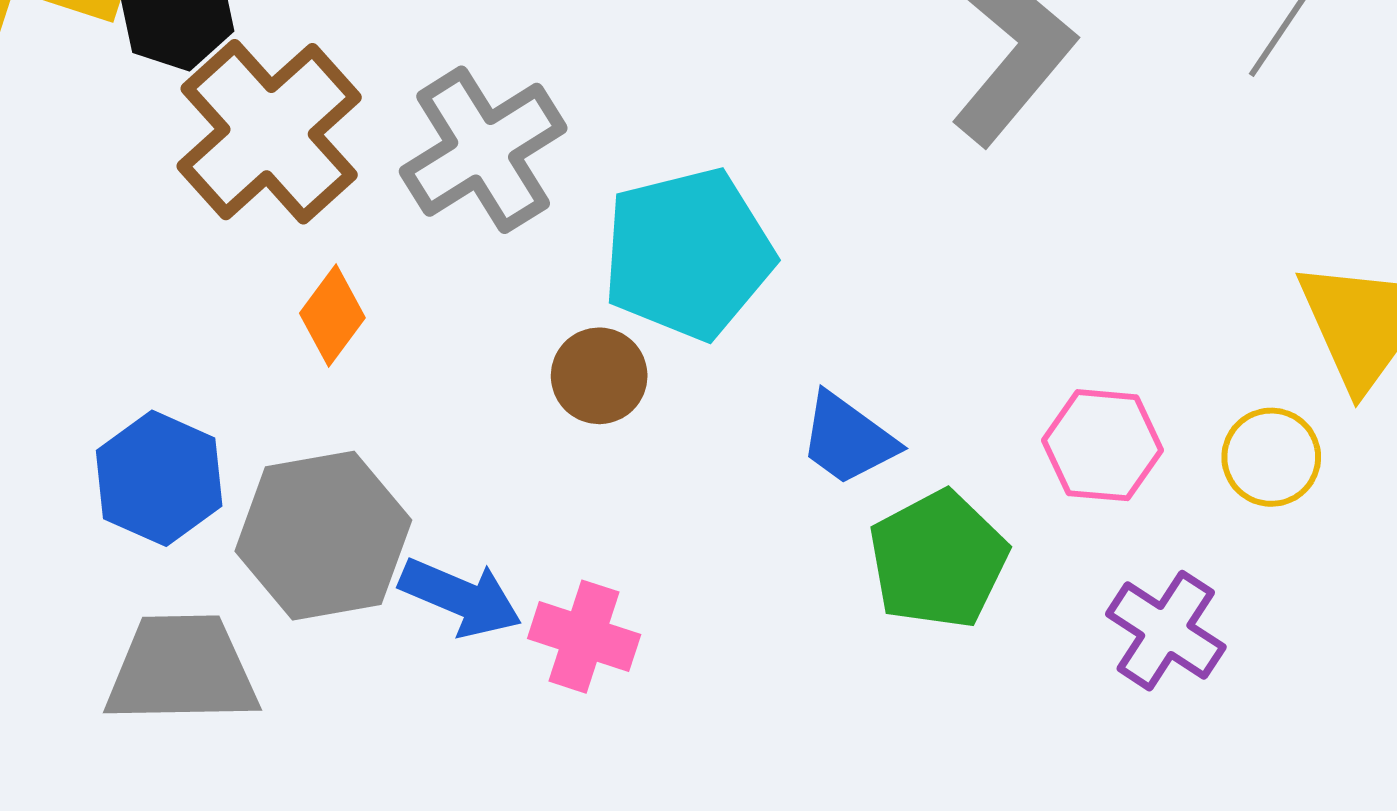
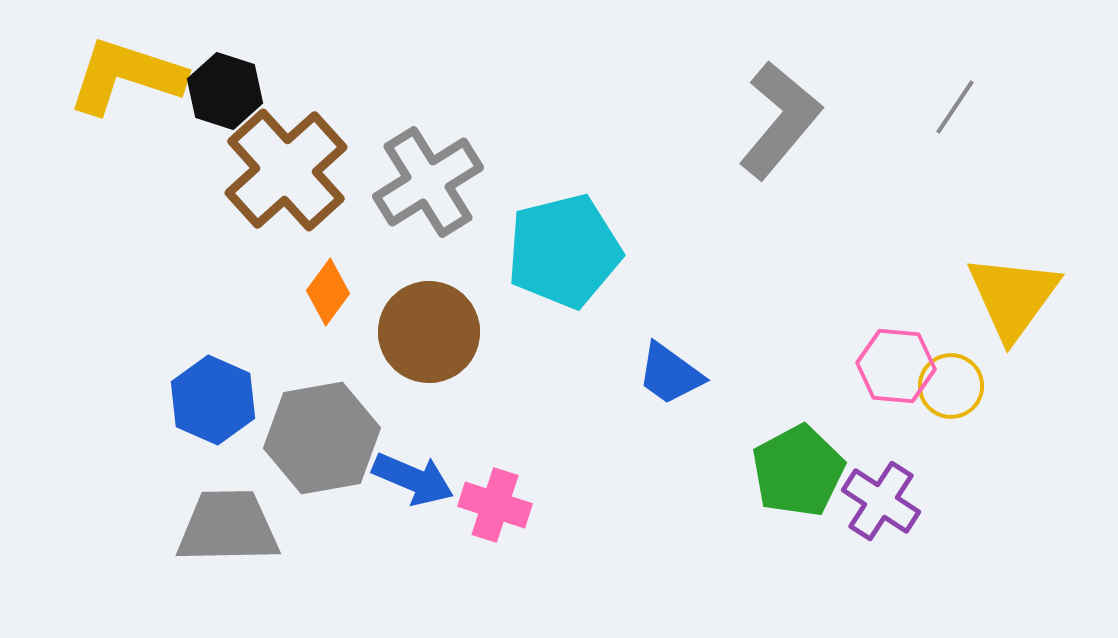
brown circle: (599, 376) -> (429, 332), moved, size x1.6
pink hexagon: (1102, 445) -> (896, 366), moved
green pentagon: (938, 560) -> (798, 471), moved

